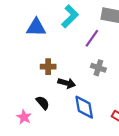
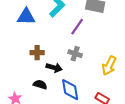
gray cross: (98, 68) -> (75, 54), moved
black semicircle: (43, 103) -> (40, 85), moved, turned -32

